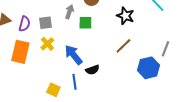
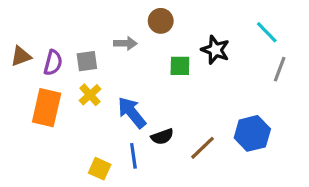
gray arrow: (69, 12) -> (125, 43), turned 72
green square: (85, 23) -> (180, 66), moved
brown line: (123, 46) -> (202, 148), moved
gray line: (165, 49) -> (280, 69), moved

